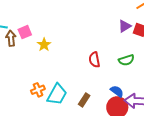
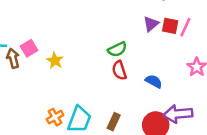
green semicircle: (126, 60) -> (117, 49), moved
blue semicircle: (117, 91) -> (154, 81), moved

